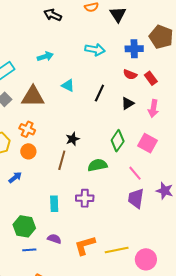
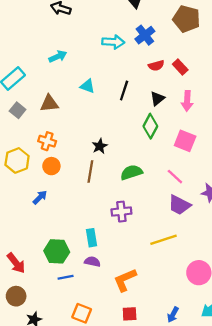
blue cross: (134, 49) -> (145, 35), moved, turned -30
red semicircle: (130, 74) -> (156, 66), turned -32
brown triangle: (33, 97) -> (49, 103), size x0.7
green diamond: (118, 141) -> (150, 126), moved
purple trapezoid: (136, 198) -> (179, 205), turned -65
cyan rectangle: (54, 204) -> (92, 238), moved
orange L-shape: (85, 245) -> (125, 280), moved
yellow line: (117, 250) -> (163, 240), moved

